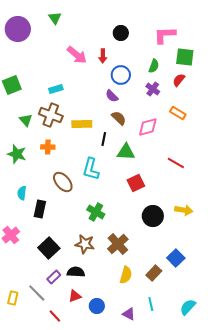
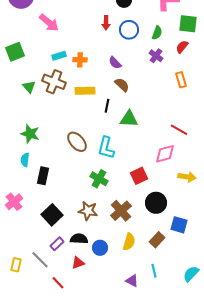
pink arrow: (77, 55) -> (49, 23), moved
blue circle: (121, 75) -> (129, 30), moved
orange rectangle: (178, 113) -> (181, 80), turned 42
pink diamond: (148, 127) -> (165, 154), moved
orange cross: (48, 147) -> (80, 60), moved
green star: (17, 154) -> (30, 134), moved
cyan L-shape: (91, 169) -> (106, 148), moved
brown ellipse: (63, 182) -> (77, 142), moved
red square: (136, 183) -> (139, 176), moved
black circle: (153, 216) -> (156, 203), moved
blue square: (176, 258) -> (179, 225), turned -30
blue circle: (97, 306) -> (100, 248), moved

